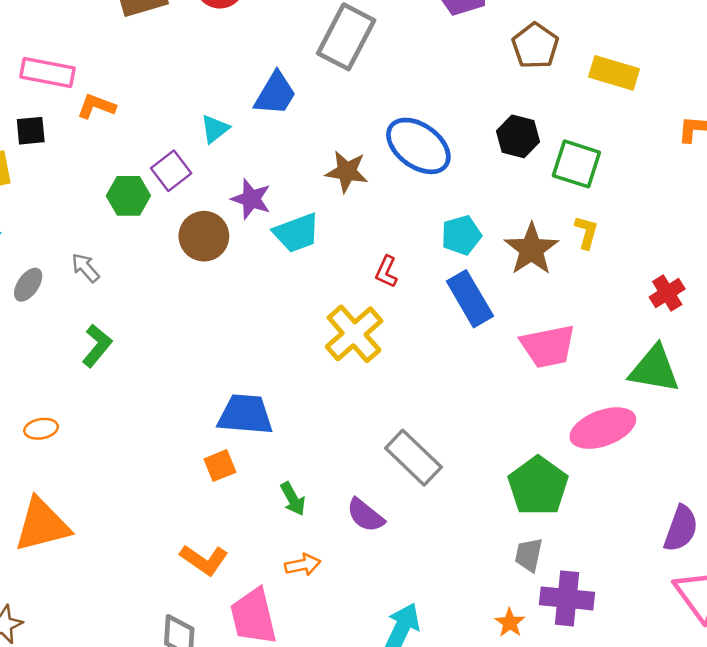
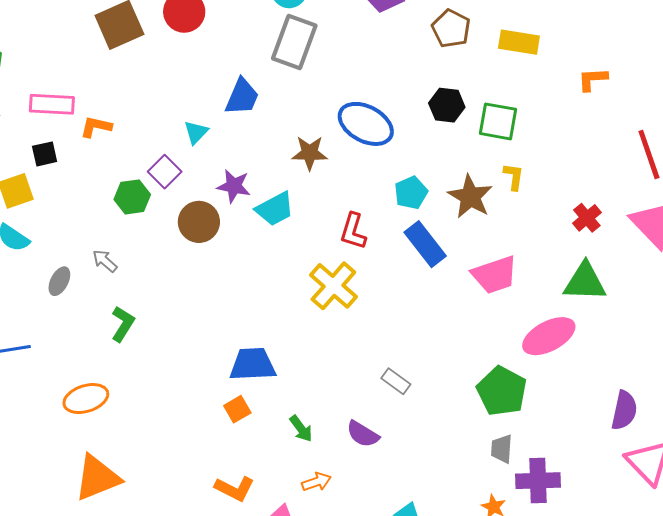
red L-shape: (386, 272) -> (353, 231), size x1.4
orange ellipse: (41, 429) -> (86, 399), size x1.6
gray rectangle: (413, 458) -> (396, 381), size x0.6

